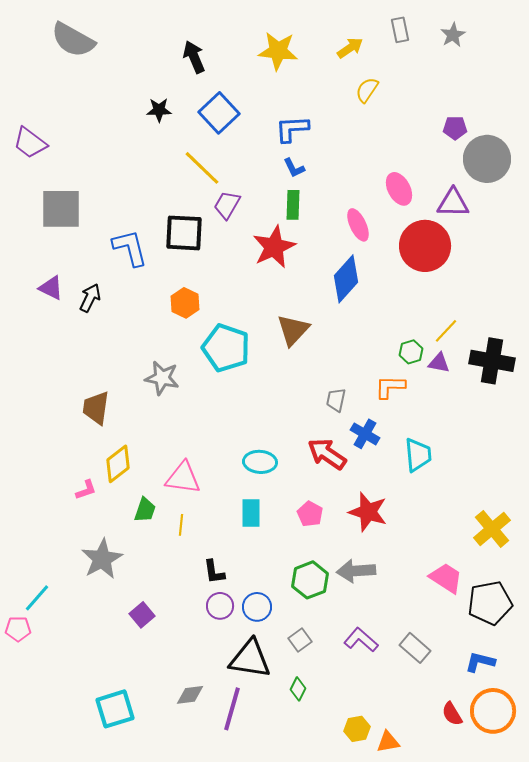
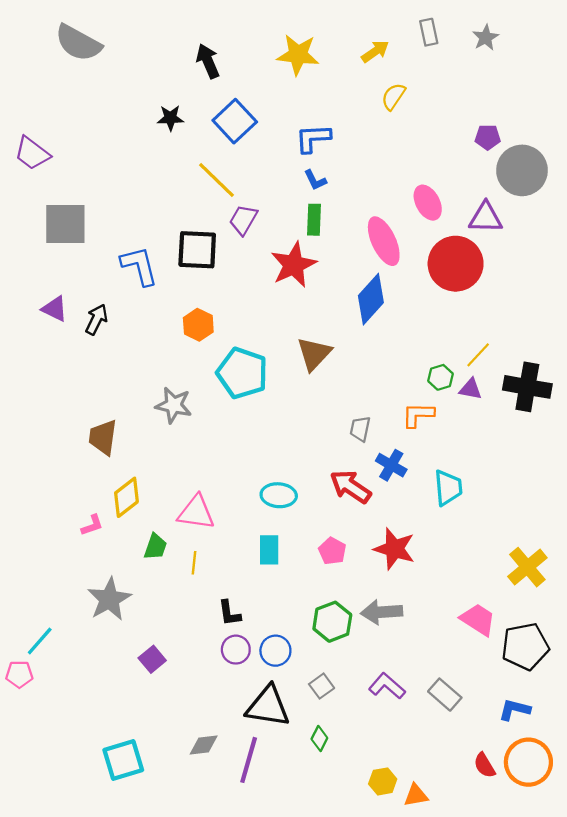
pink ellipse: (358, 225) -> (384, 241), size x1.4

